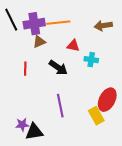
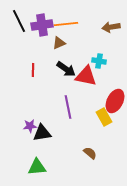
brown triangle: (39, 42) -> (59, 43), moved
red triangle: (73, 46) -> (86, 76), moved, size x1.6

